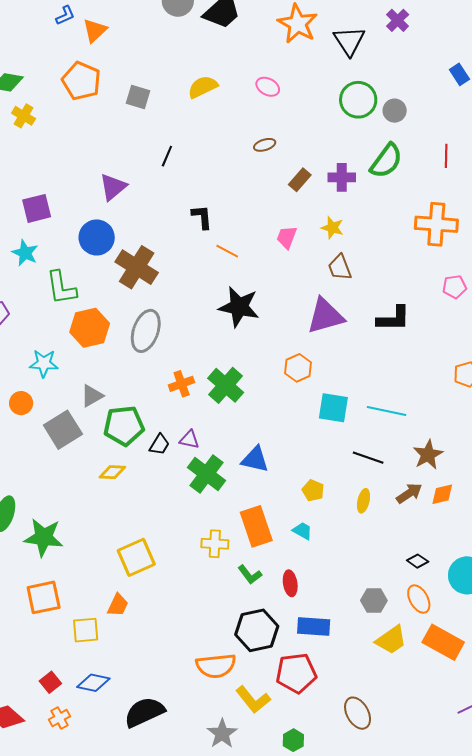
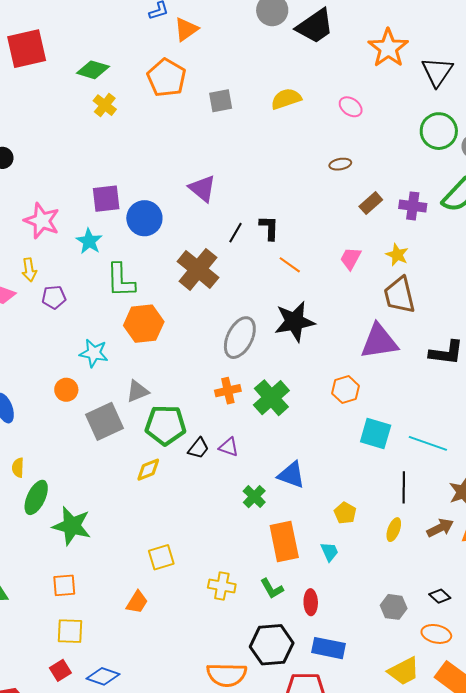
gray square: (138, 97) -> (221, 101), turned -35
black line: (167, 156) -> (236, 233), moved
purple triangle: (113, 187) -> (202, 188), moved, turned -48
blue circle: (97, 237) -> (144, 218), moved
brown trapezoid: (340, 267) -> (399, 295), size x1.4
black star: (239, 307) -> (295, 322), turned -30
gray ellipse: (146, 331) -> (240, 338), moved
black line: (368, 458) -> (404, 487), turned 64
yellow diamond: (112, 472) -> (148, 470), turned -32
green cross: (207, 474) -> (254, 497), moved, size x0.6
cyan trapezoid: (302, 531) -> (329, 552), turned 30
yellow cross: (215, 544) -> (222, 586), moved
yellow square: (136, 557) -> (161, 557), size x0.7
orange square: (44, 597) -> (64, 585), size x0.7
orange ellipse: (419, 599) -> (436, 634), turned -56
gray hexagon: (374, 601) -> (394, 607), moved
yellow square: (86, 630) -> (70, 631), moved

